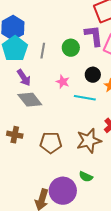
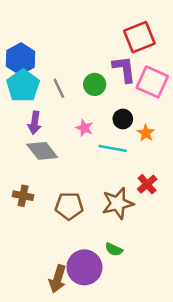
gray line: (43, 51) -> (59, 88), turned -35
purple arrow: (24, 78) -> (35, 123), turned 42

